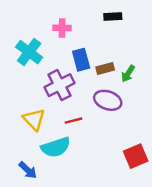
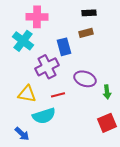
pink cross: (62, 28) -> (37, 17), moved, size x1.5
brown rectangle: (105, 69) -> (86, 33), moved
green arrow: (128, 74) -> (107, 92), moved, turned -40
yellow triangle: (34, 119) -> (27, 94), turned -36

